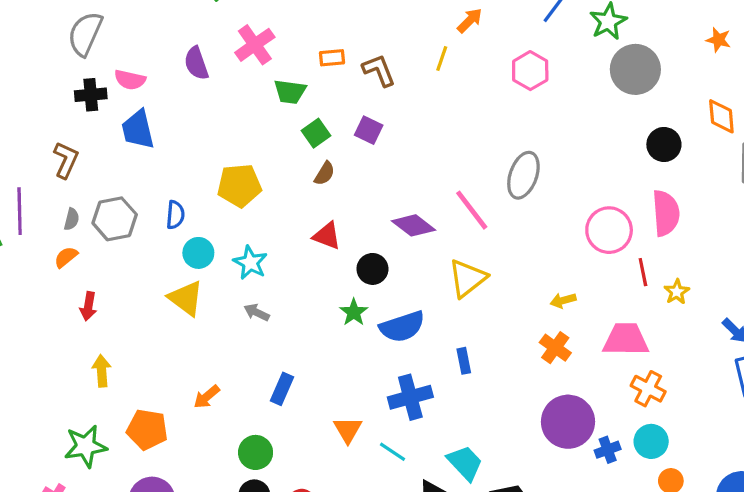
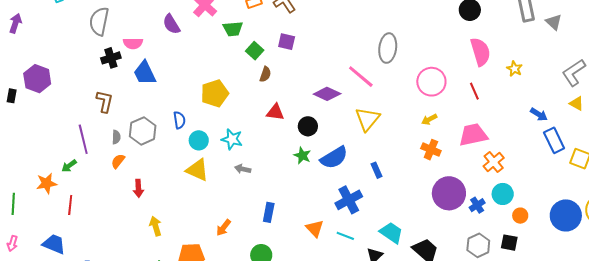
pink circle: (609, 230) -> (431, 82), moved
yellow star: (677, 292) -> (514, 69), moved
orange cross: (648, 389) -> (494, 162), turned 35

